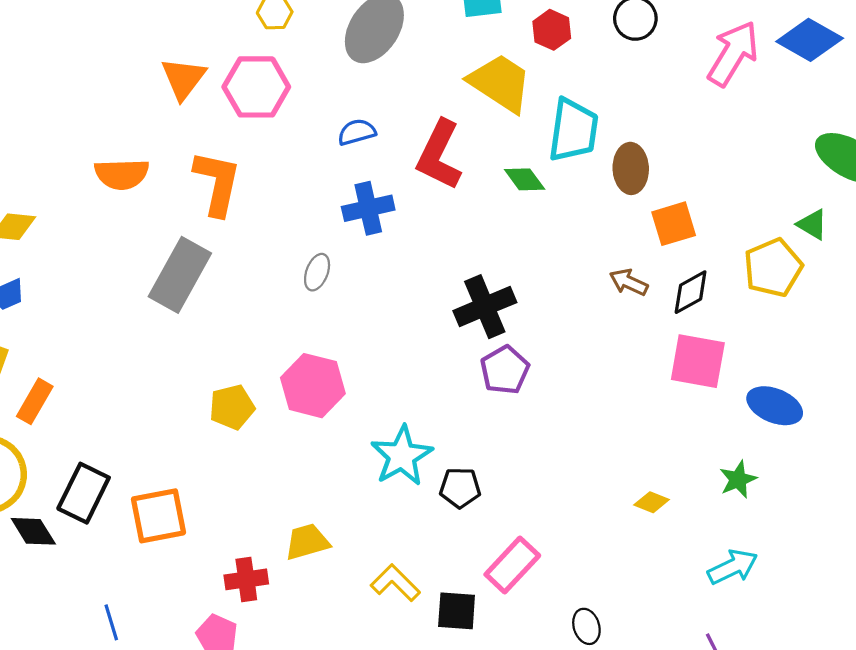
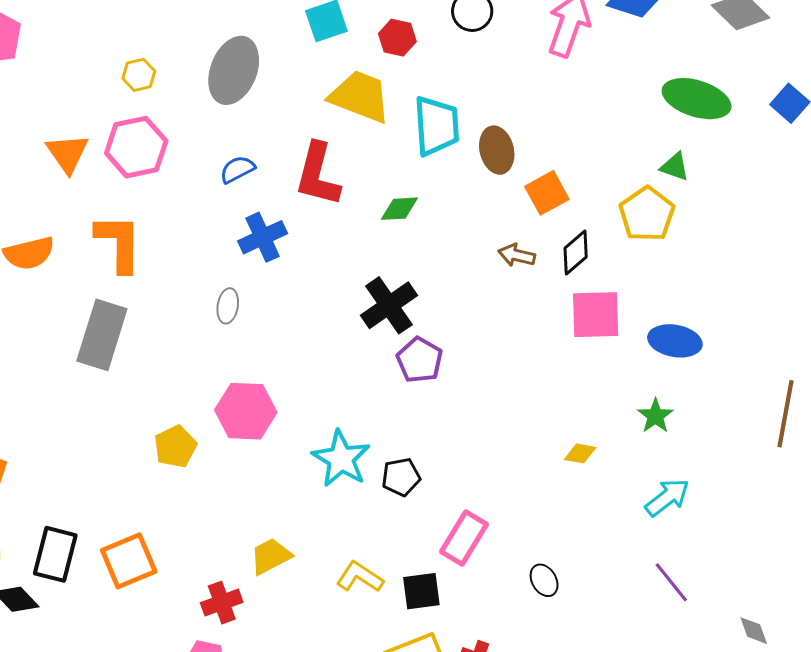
green diamond: (525, 179) -> (399, 209), moved, turned -45

